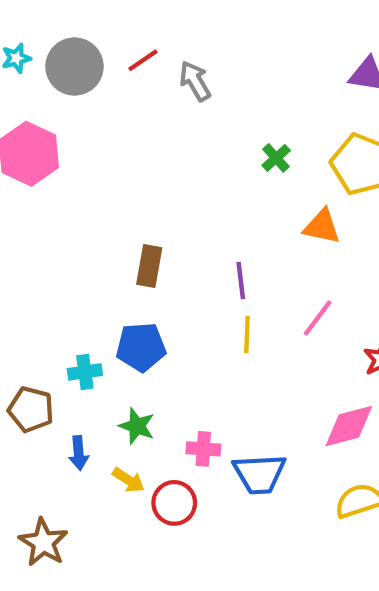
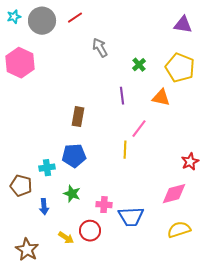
gray arrow: (195, 81) -> (100, 48), moved
purple line: (241, 281) -> (122, 96), moved
pink line: (318, 318) -> (139, 129), moved
yellow arrow: (129, 480) -> (66, 238), moved

